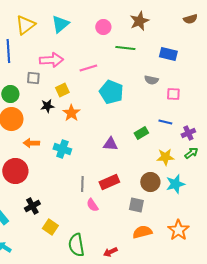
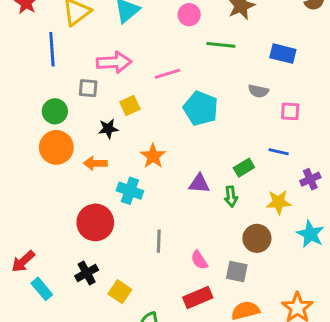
orange star: (71, 113) -> (153, 156), moved
purple cross: (188, 133) -> (310, 179), moved
orange arrow: (31, 143) -> (95, 163), moved
green arrow: (191, 153) -> (231, 196), moved, turned 120
red circle: (15, 171) -> (95, 222), moved
red rectangle: (109, 182) -> (198, 298), moved
cyan star: (175, 184) -> (310, 234), moved, turned -30
pink semicircle: (92, 205) -> (199, 260), moved
yellow square: (50, 227) -> (120, 292), moved

